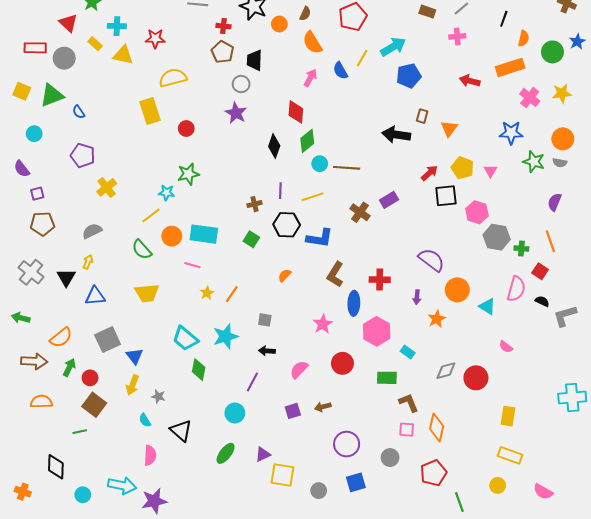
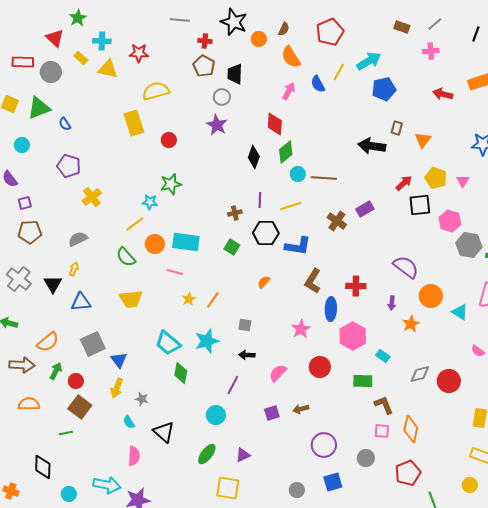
yellow square: (282, 475) -> (228, 488), moved

